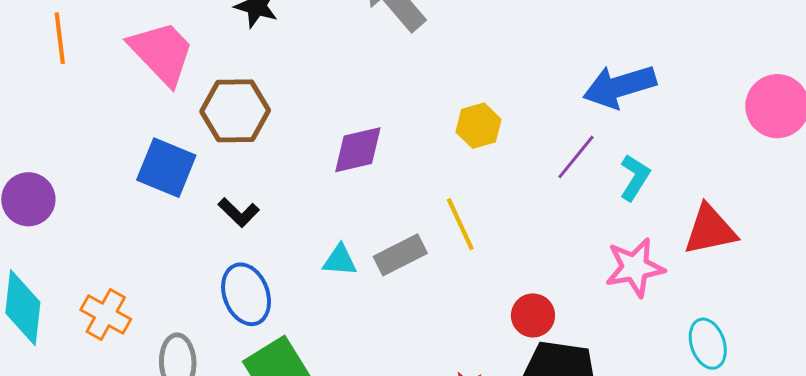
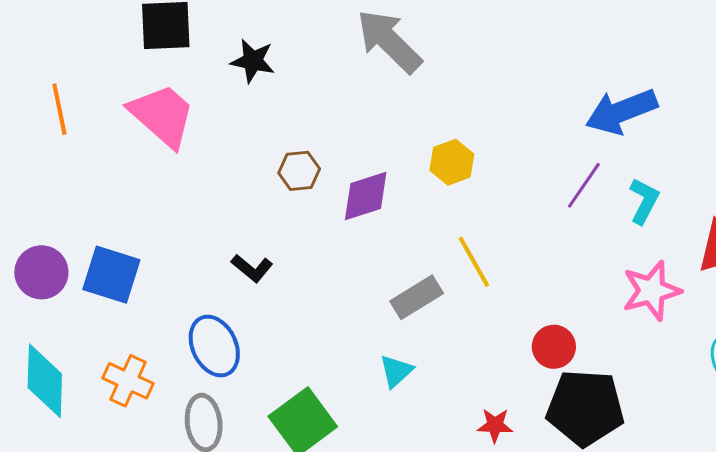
brown hexagon: (235, 111) -> (299, 171), moved, size x0.6
yellow hexagon: (478, 126) -> (452, 162), moved
blue square: (166, 168) -> (111, 275), moved
cyan triangle: (340, 260) -> (396, 371), moved, turned -42
blue ellipse: (246, 294) -> (214, 346), moved

